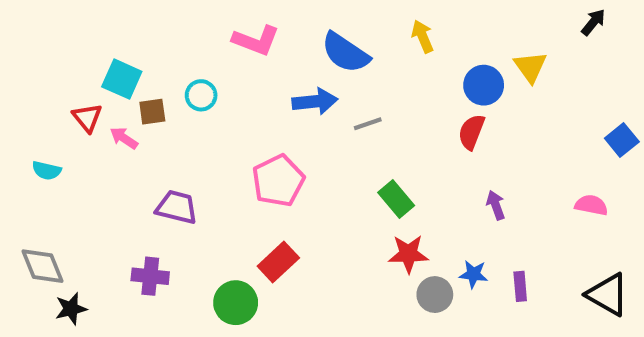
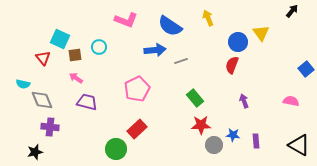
pink arrow: (124, 138) -> (76, 78), moved
gray diamond: (43, 266) -> (42, 100), moved
purple cross: (150, 276) -> (50, 127), moved

